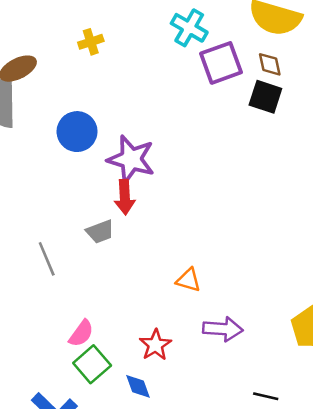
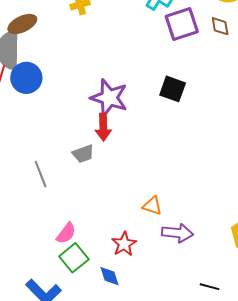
black square: (265, 97) -> (173, 89), moved
blue circle: (77, 132) -> (26, 78), moved
orange triangle: (188, 280) -> (152, 206), moved

